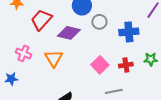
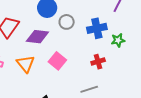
green star: (151, 59) -> (118, 40), moved
pink square: (100, 65) -> (57, 61), moved

